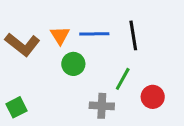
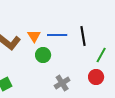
green line: (123, 79) -> (101, 55), moved
gray cross: (102, 106) -> (62, 83), turned -35

